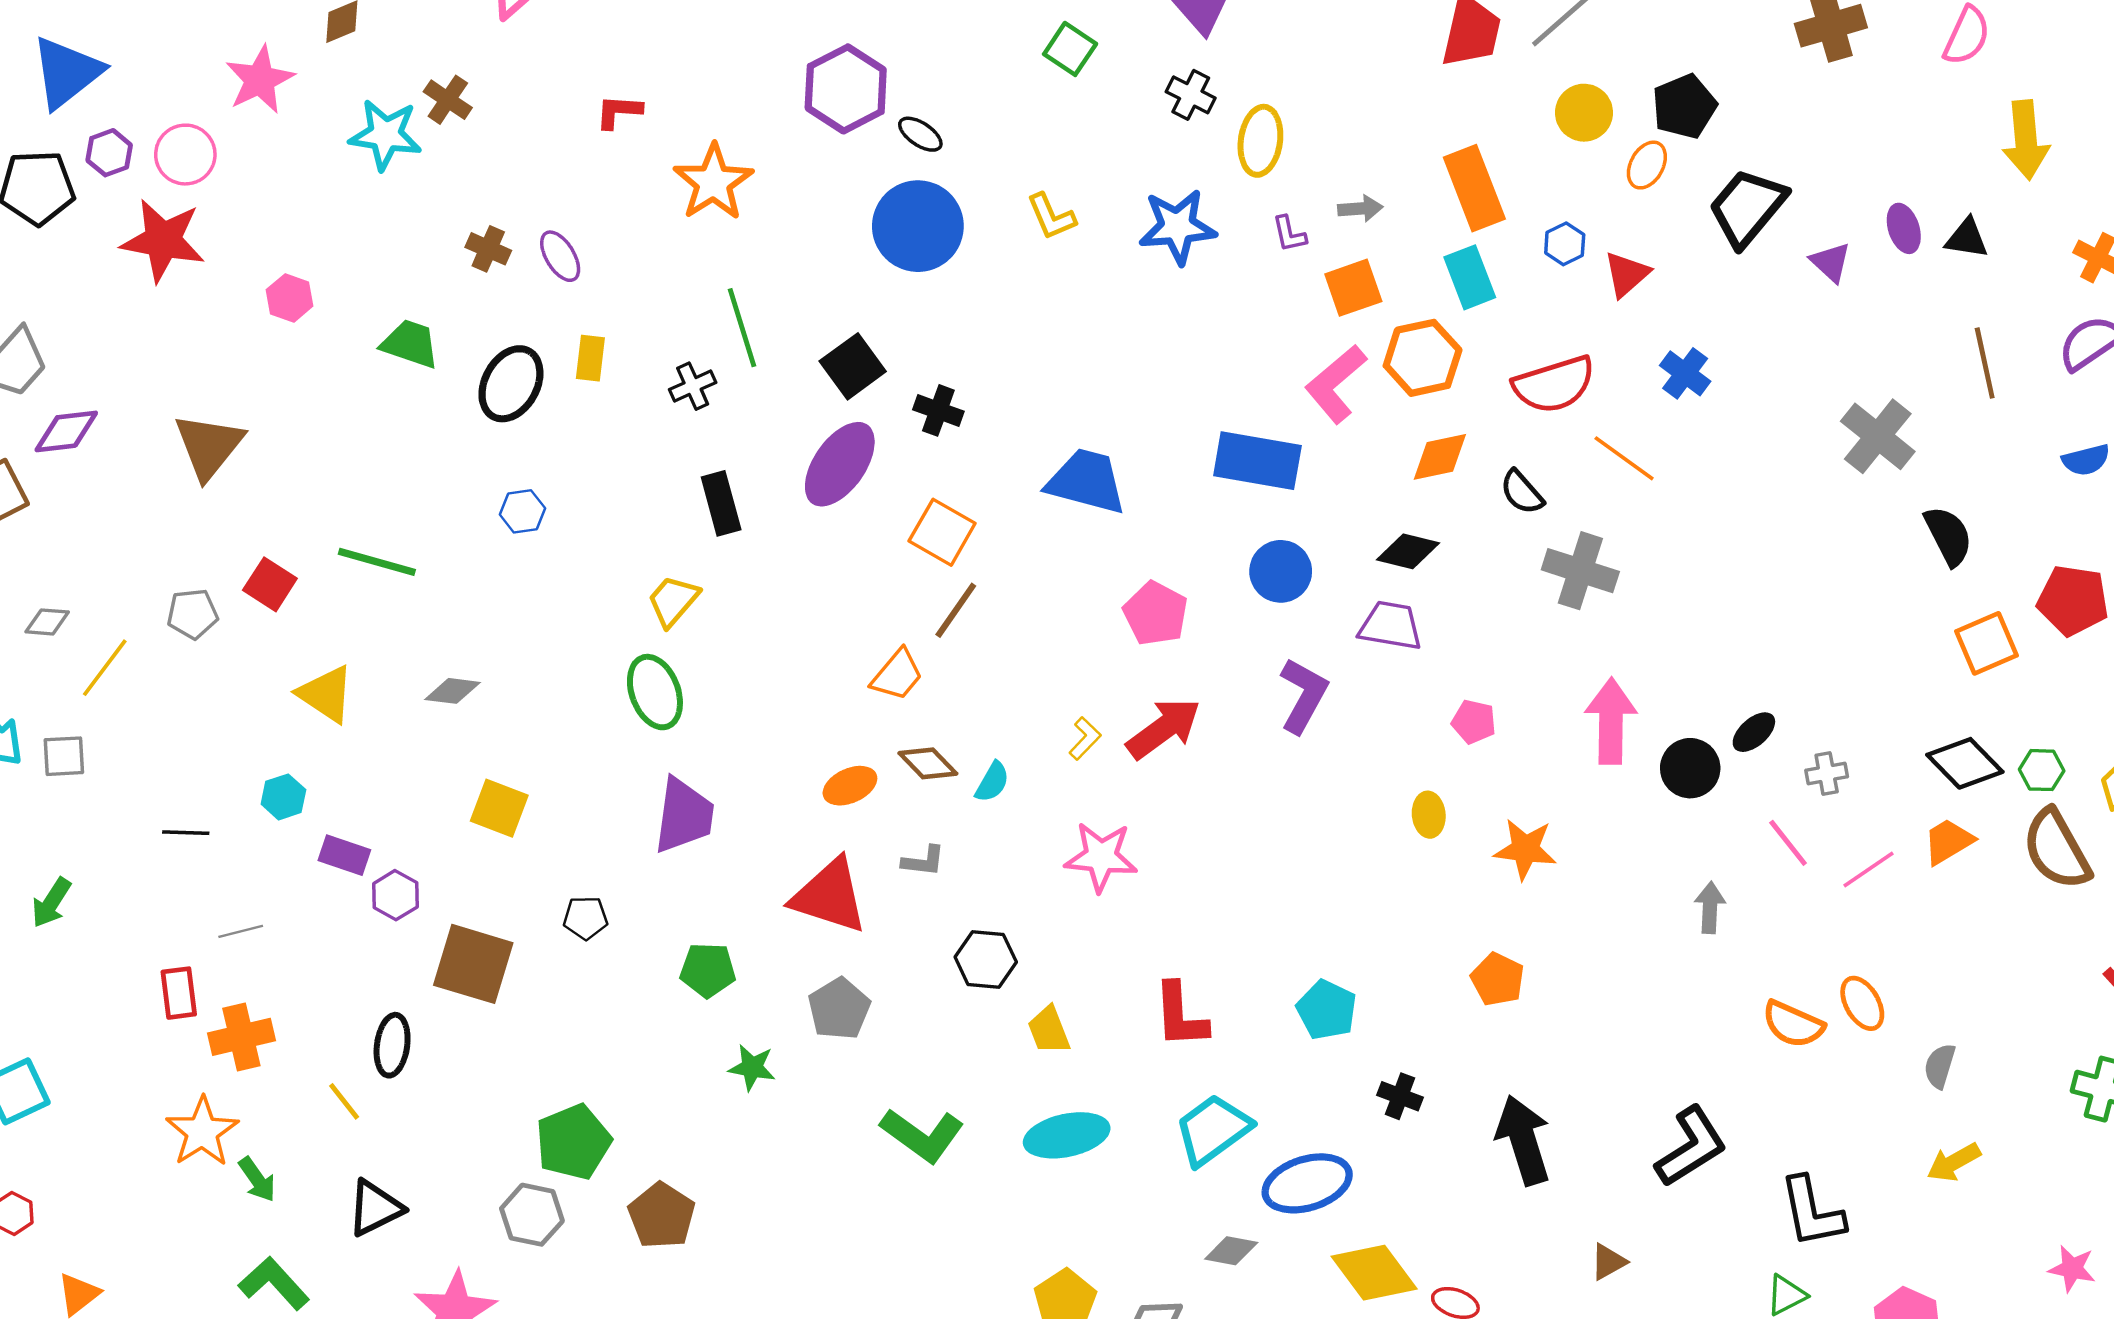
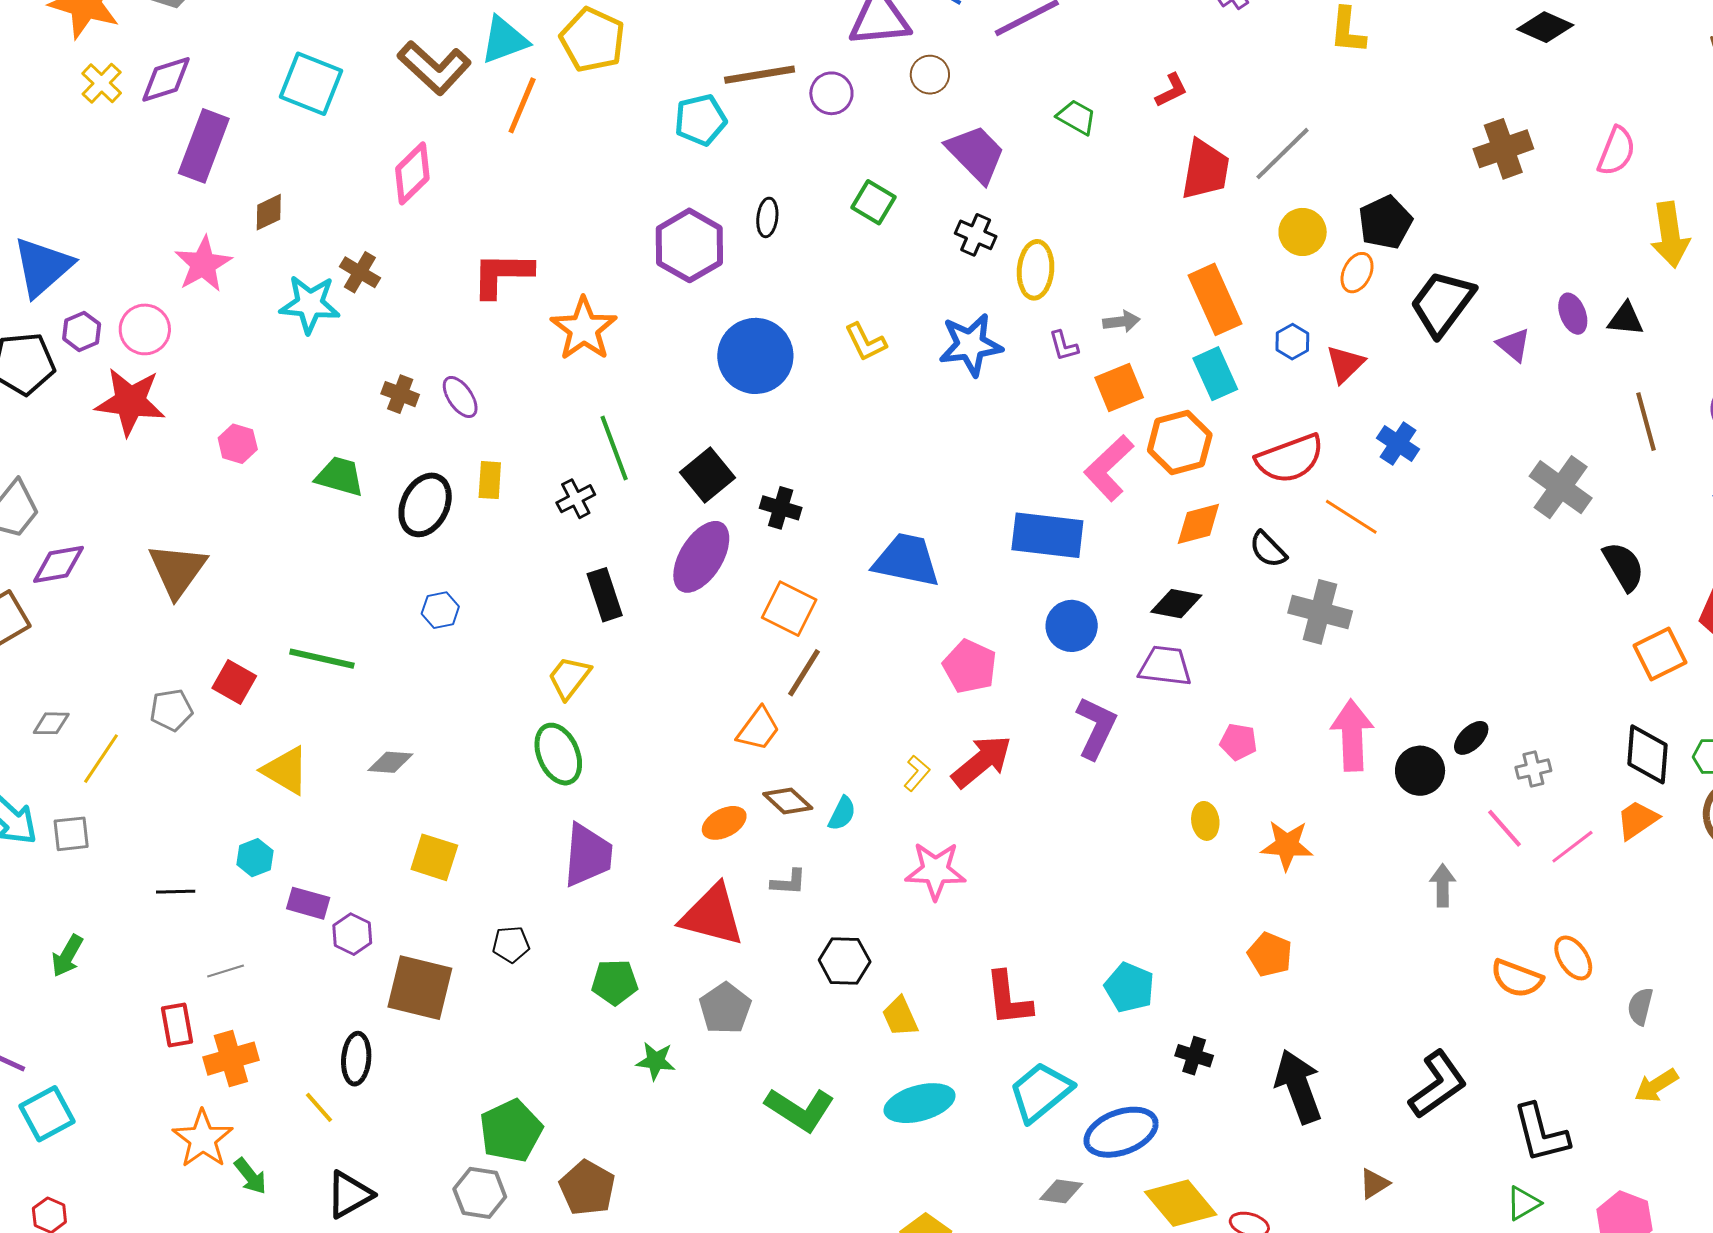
red L-shape: (619, 112) -> (502, 274), size x1.6
black ellipse: (920, 134) -> (767, 217), moved, turned 66
black diamond: (1965, 763) -> (1648, 754), turned 52

